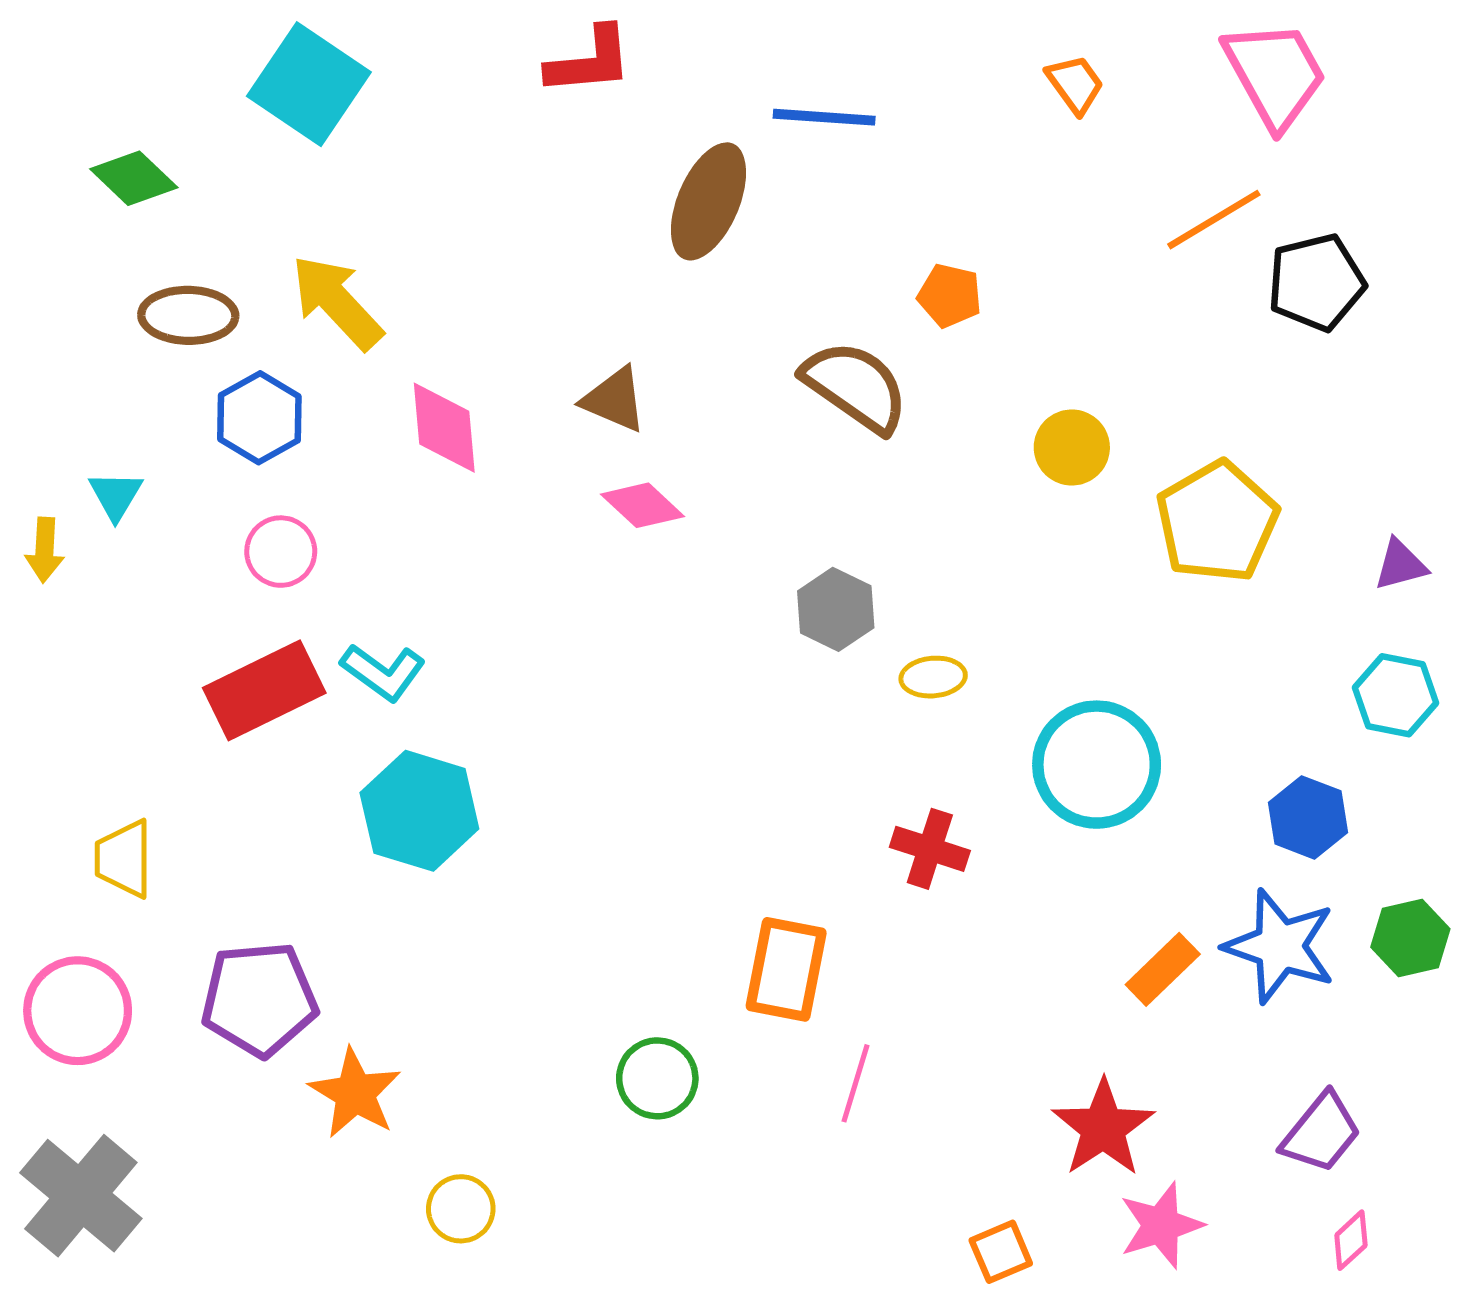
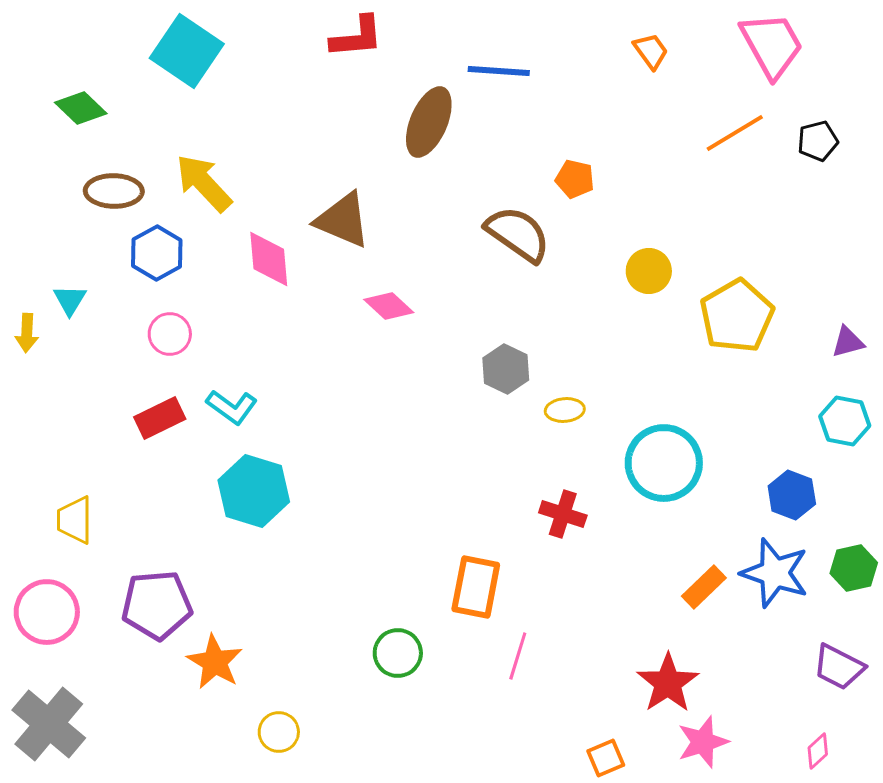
black pentagon: (1316, 282) -> (818, 141), moved, size x0.7
brown triangle: (614, 400) -> (343, 220), moved, size x1.4
red rectangle: (264, 690) -> (160, 418), size x0.7
purple trapezoid: (1321, 1133) -> (839, 667), moved, turned 78

